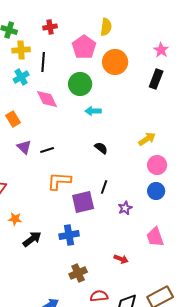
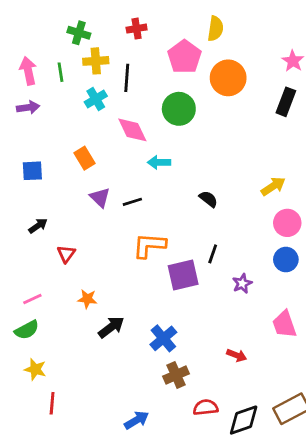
cyan arrow: (93, 111) -> (159, 162), moved
blue cross: (69, 235) -> (163, 338), moved, turned -30

